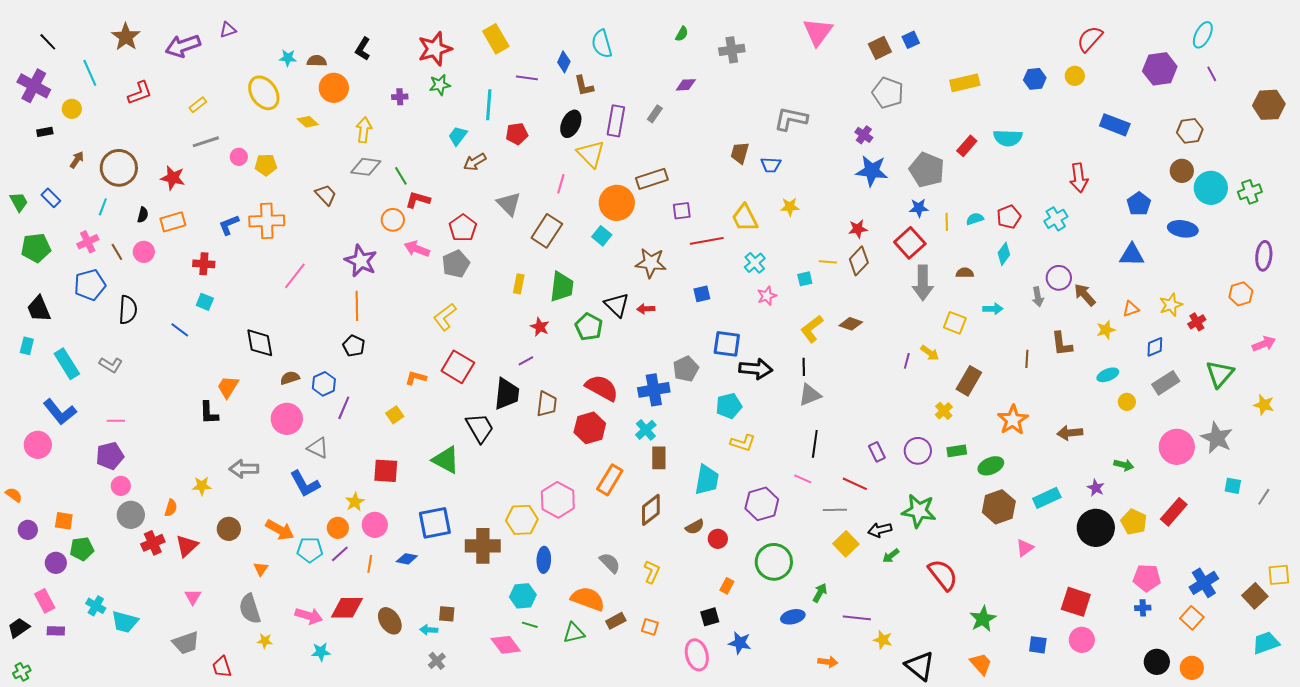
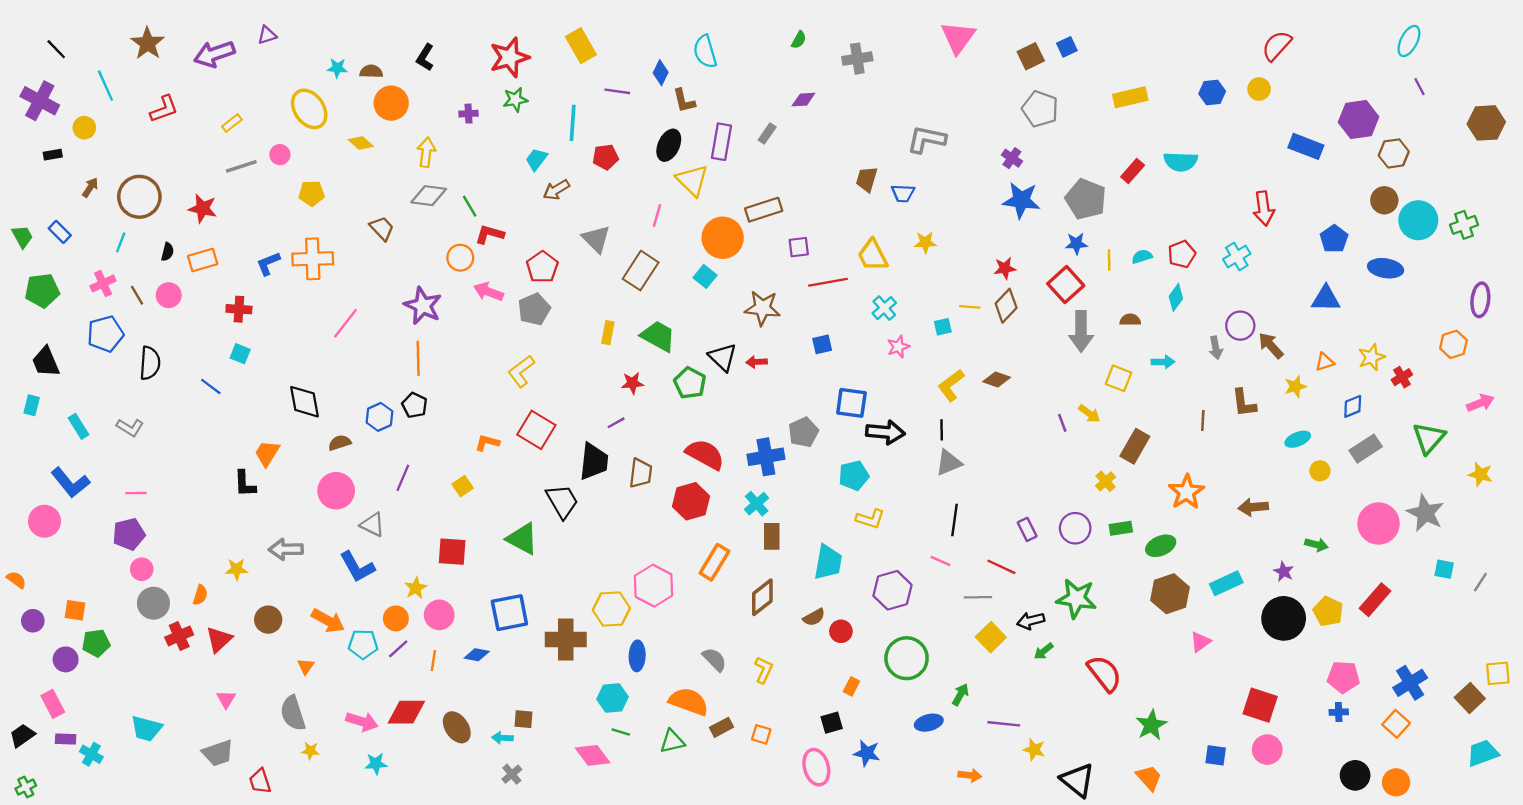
purple hexagon: (1160, 69) -> (1359, 119), moved
pink circle: (239, 157) -> (280, 155), moved
green trapezoid: (562, 287) -> (658, 336), turned -68
red star: (540, 327) -> (632, 383), turned -30
purple line: (907, 361) -> (1062, 423), turned -35
cyan rectangle: (67, 364) -> (78, 426), size x0.7
blue hexagon: (324, 384) -> (379, 417), moved
cyan cross: (96, 606) -> (91, 754), moved

